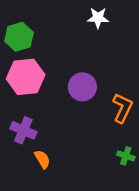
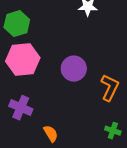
orange semicircle: (42, 159) -> (51, 134), moved

